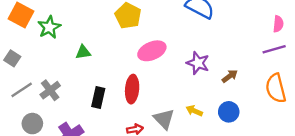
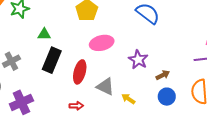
black rectangle: (98, 97) -> (52, 60), moved, size x1.4
blue circle: (229, 112) -> (167, 97), moved
gray triangle: (164, 119) -> (105, 87), moved, turned -30

